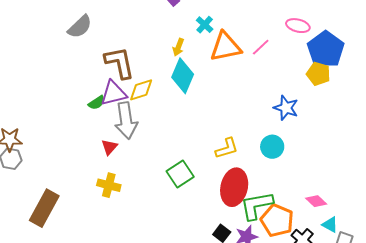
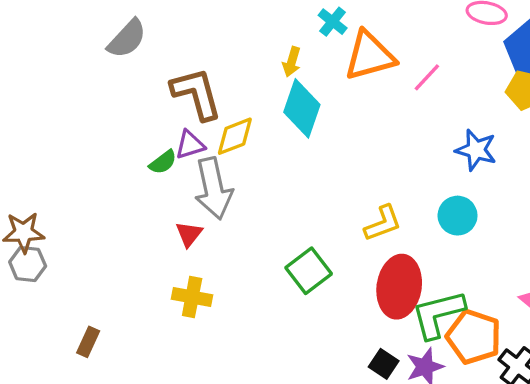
pink line: (261, 47) -> (427, 77), moved
purple triangle: (114, 93) -> (190, 145), size x0.7
brown rectangle: (44, 208) -> (88, 342), size x0.5

